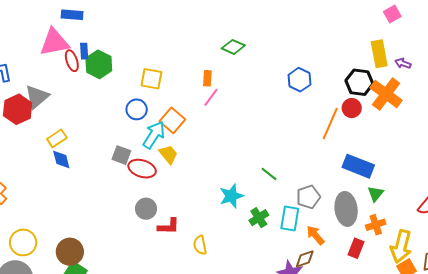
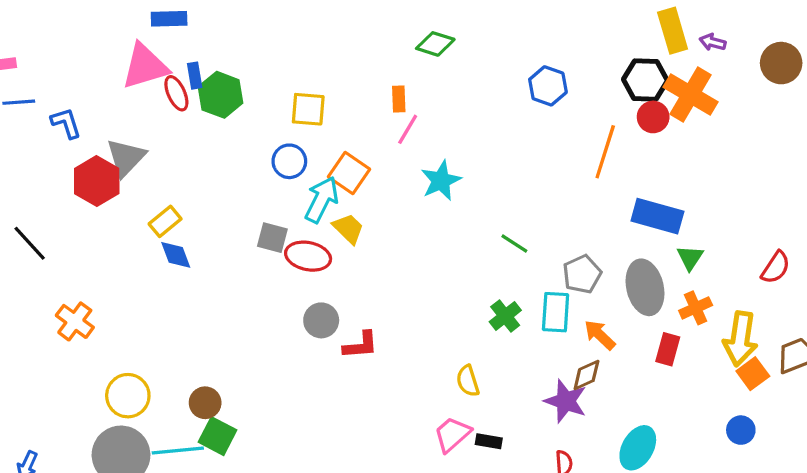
red circle: (352, 108) -> (653, 117), moved
cyan star: (231, 196) -> (441, 181), moved
yellow semicircle: (200, 245) -> (468, 381), moved
brown circle: (70, 252) -> (205, 403), size x0.7

